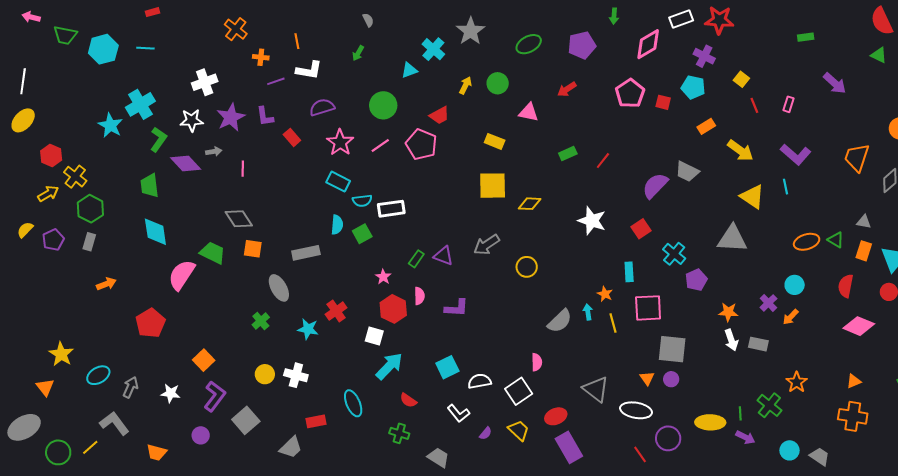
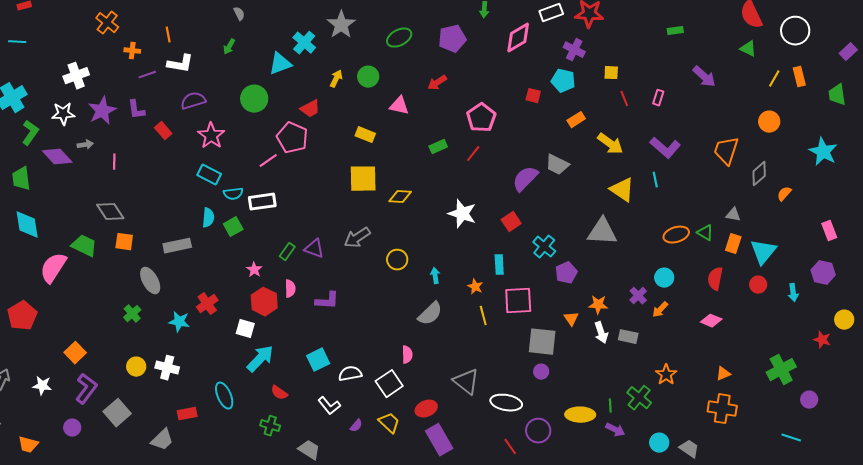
cyan triangle: (409, 70) -> (280, 64), size x1.4
yellow square: (741, 79) -> (611, 73), turned -35
pink pentagon: (630, 93) -> (481, 118), moved
pink line: (380, 145) -> (268, 161), moved
cyan arrow: (588, 312) -> (435, 276), moved
pink diamond: (859, 326) -> (711, 321), moved, size x0.7
orange triangle: (647, 378) -> (571, 319), moved

